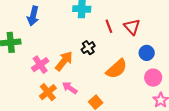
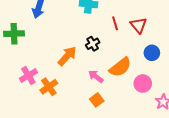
pink cross: (40, 65) -> (28, 76), moved
pink circle: (153, 78) -> (143, 83), moved
pink arrow: (70, 88) -> (96, 76), moved

